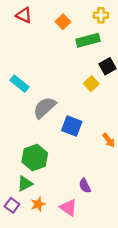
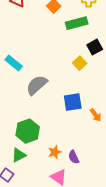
blue square: (72, 126) -> (73, 102), moved, turned -30
orange star: (38, 204) -> (55, 152), moved

